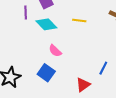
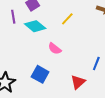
yellow line: (79, 20) -> (67, 19), turned -48
pink semicircle: (55, 51) -> (55, 49), moved

